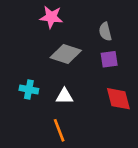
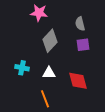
gray diamond: (66, 54) -> (50, 41), turned -65
red diamond: (118, 99) -> (78, 81), moved

